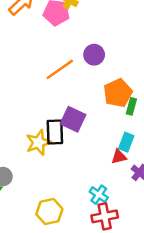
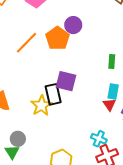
orange line: (60, 69) -> (26, 43), moved
orange pentagon: (118, 93) -> (57, 38), moved
red triangle: (119, 157) -> (109, 105), turned -40

